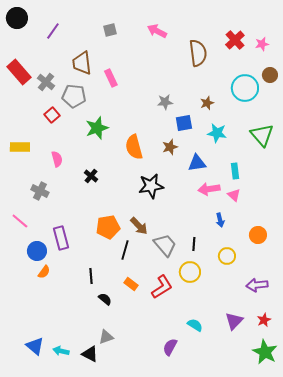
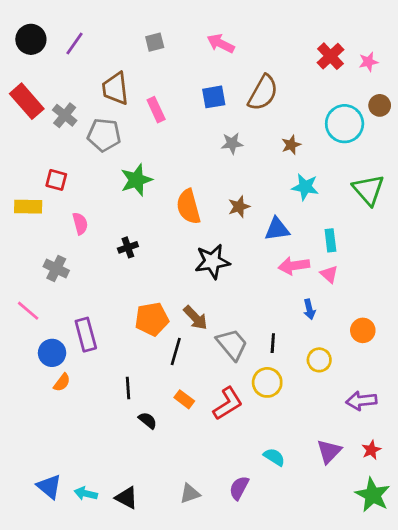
black circle: (17, 18) -> (31, 39), moved
brown semicircle: (198, 53) -> (263, 93), moved, turned 36
red square: (52, 115) -> (56, 180), moved, turned -35
blue square: (184, 123) -> (214, 97), moved
black cross: (91, 176) -> (128, 247), turned 32
gray triangle: (106, 337) -> (190, 494), moved

